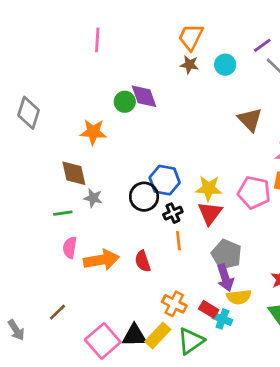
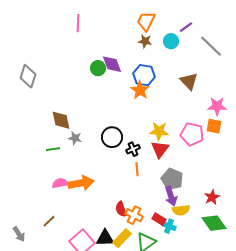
purple line: (262, 45) -> (186, 27), moved
orange star: (93, 132) -> (140, 90), moved, turned 30
blue hexagon: (165, 180) -> (144, 75), moved
pink semicircle: (70, 247) -> (60, 183), moved, turned 70
red semicircle: (143, 261) -> (121, 209), moved

